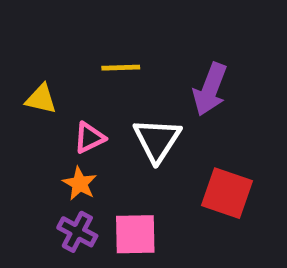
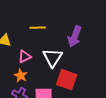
red square: (227, 193) -> (67, 80), moved

